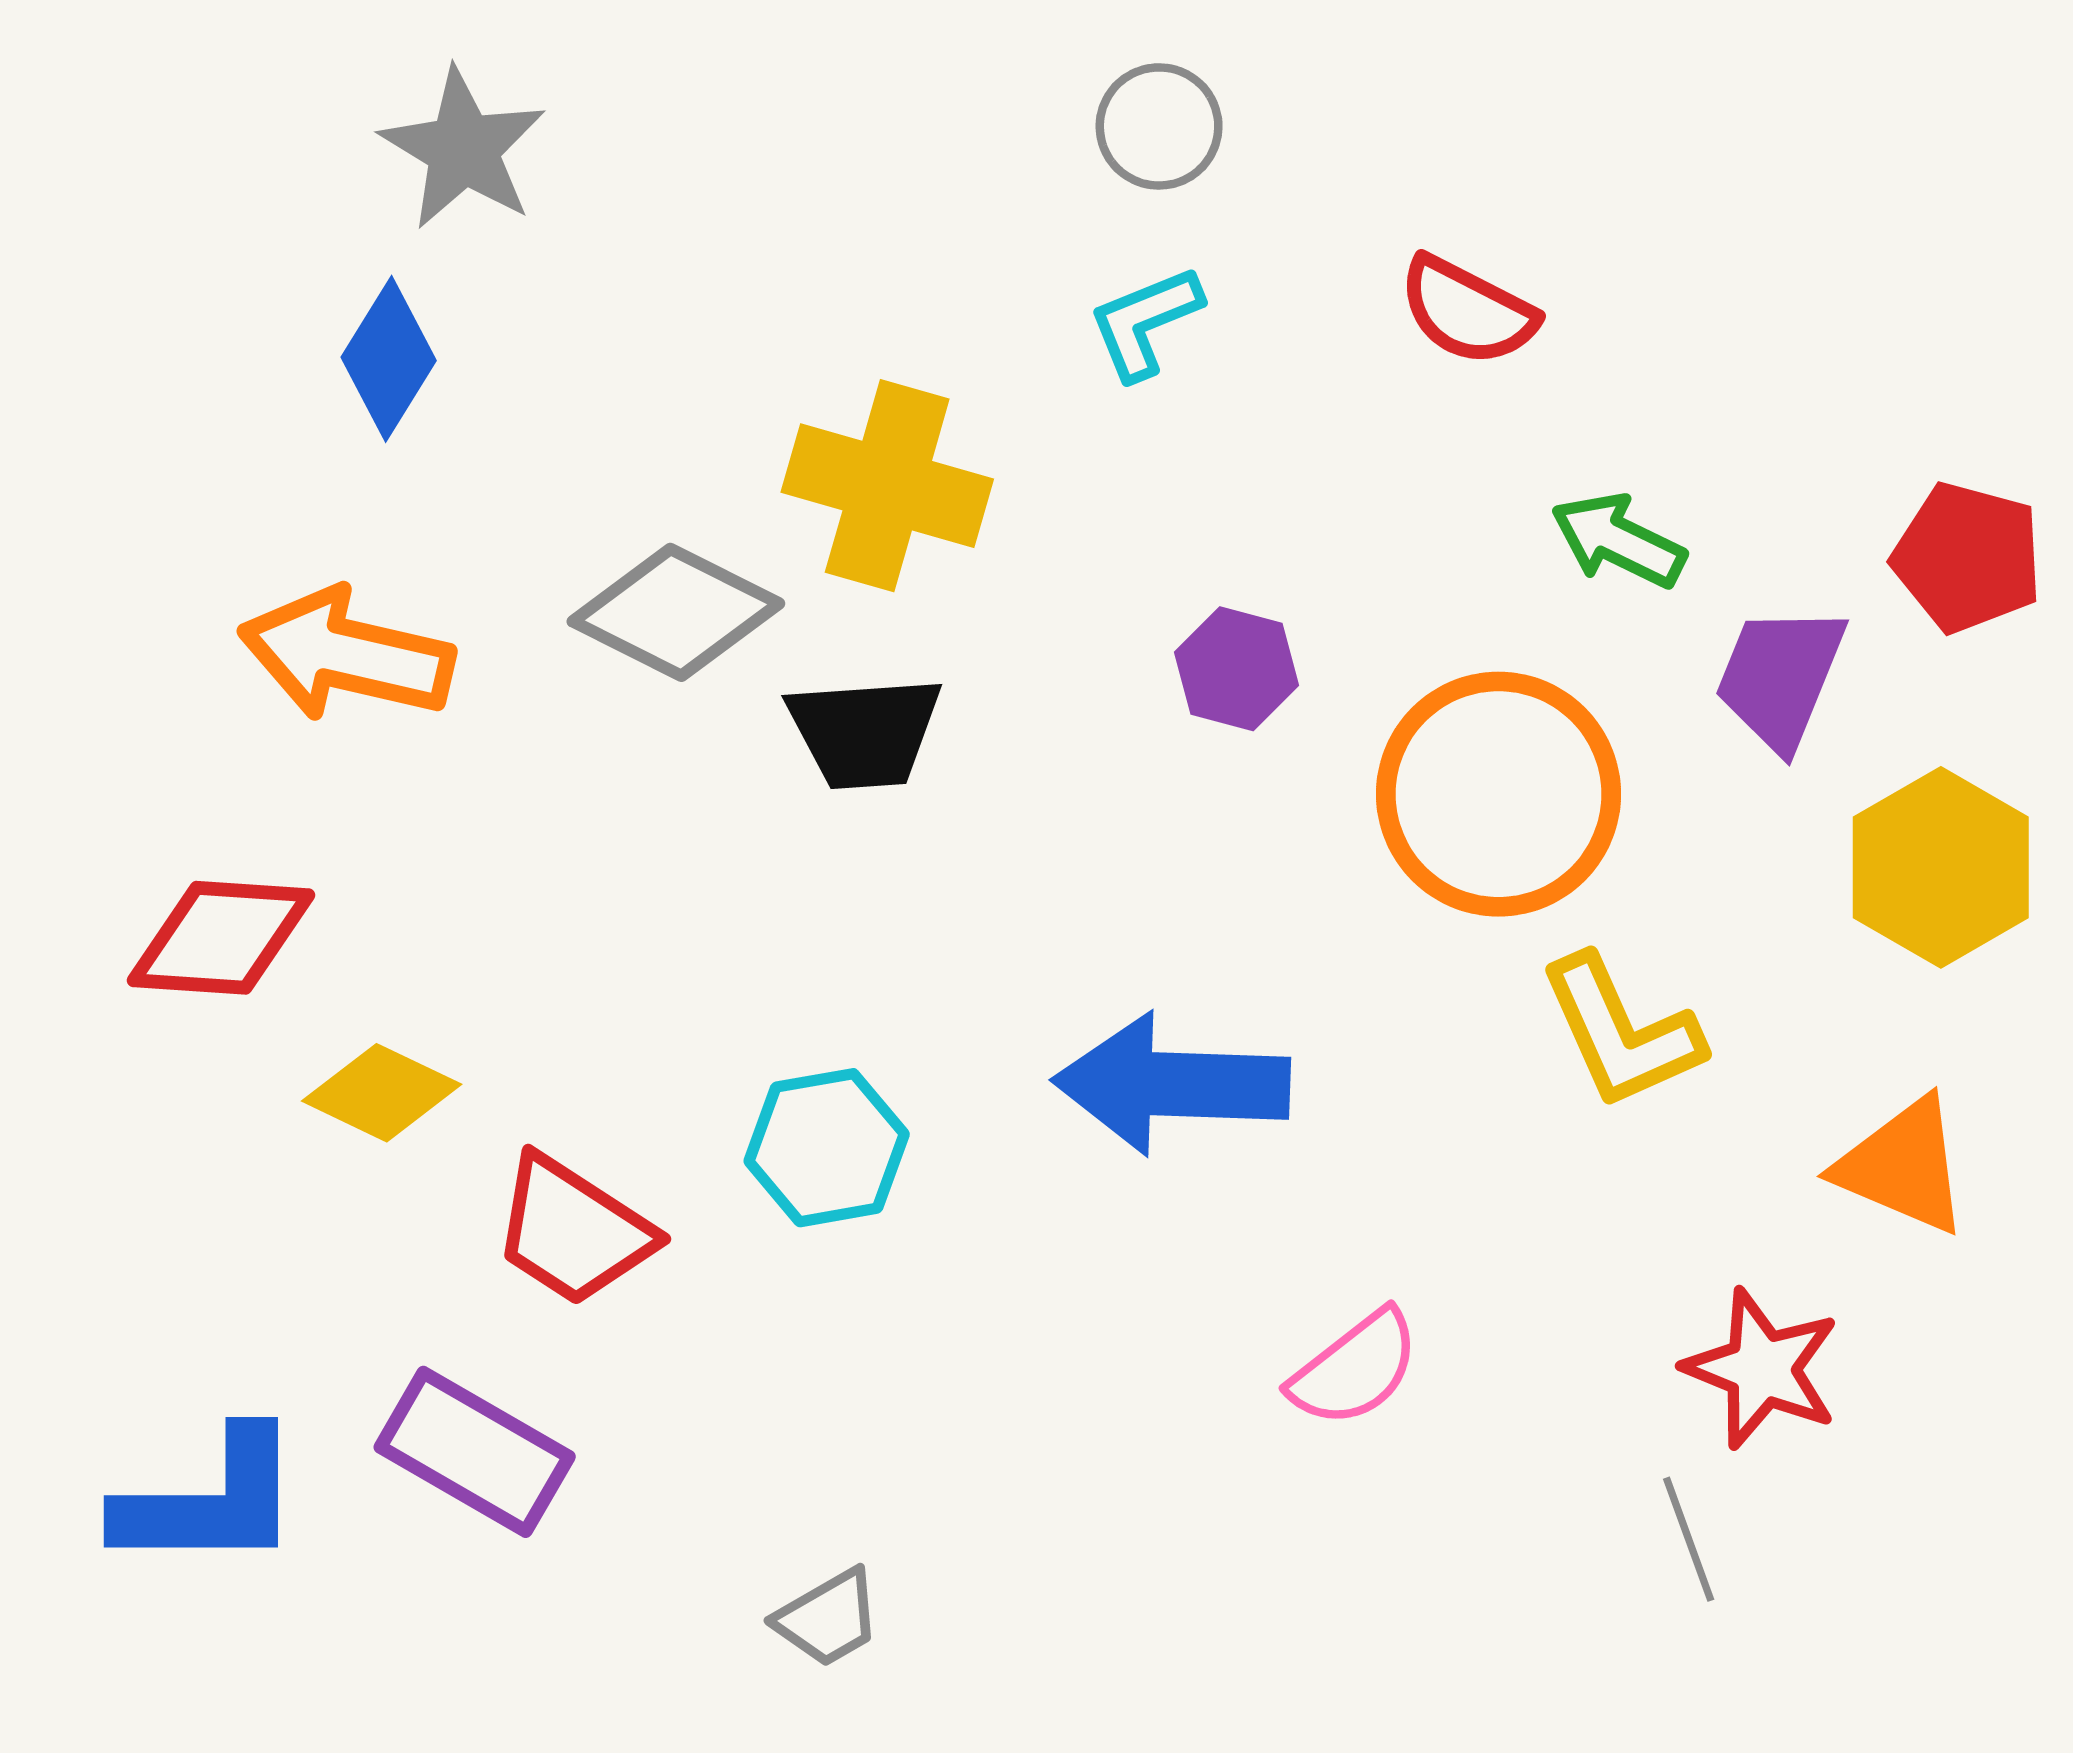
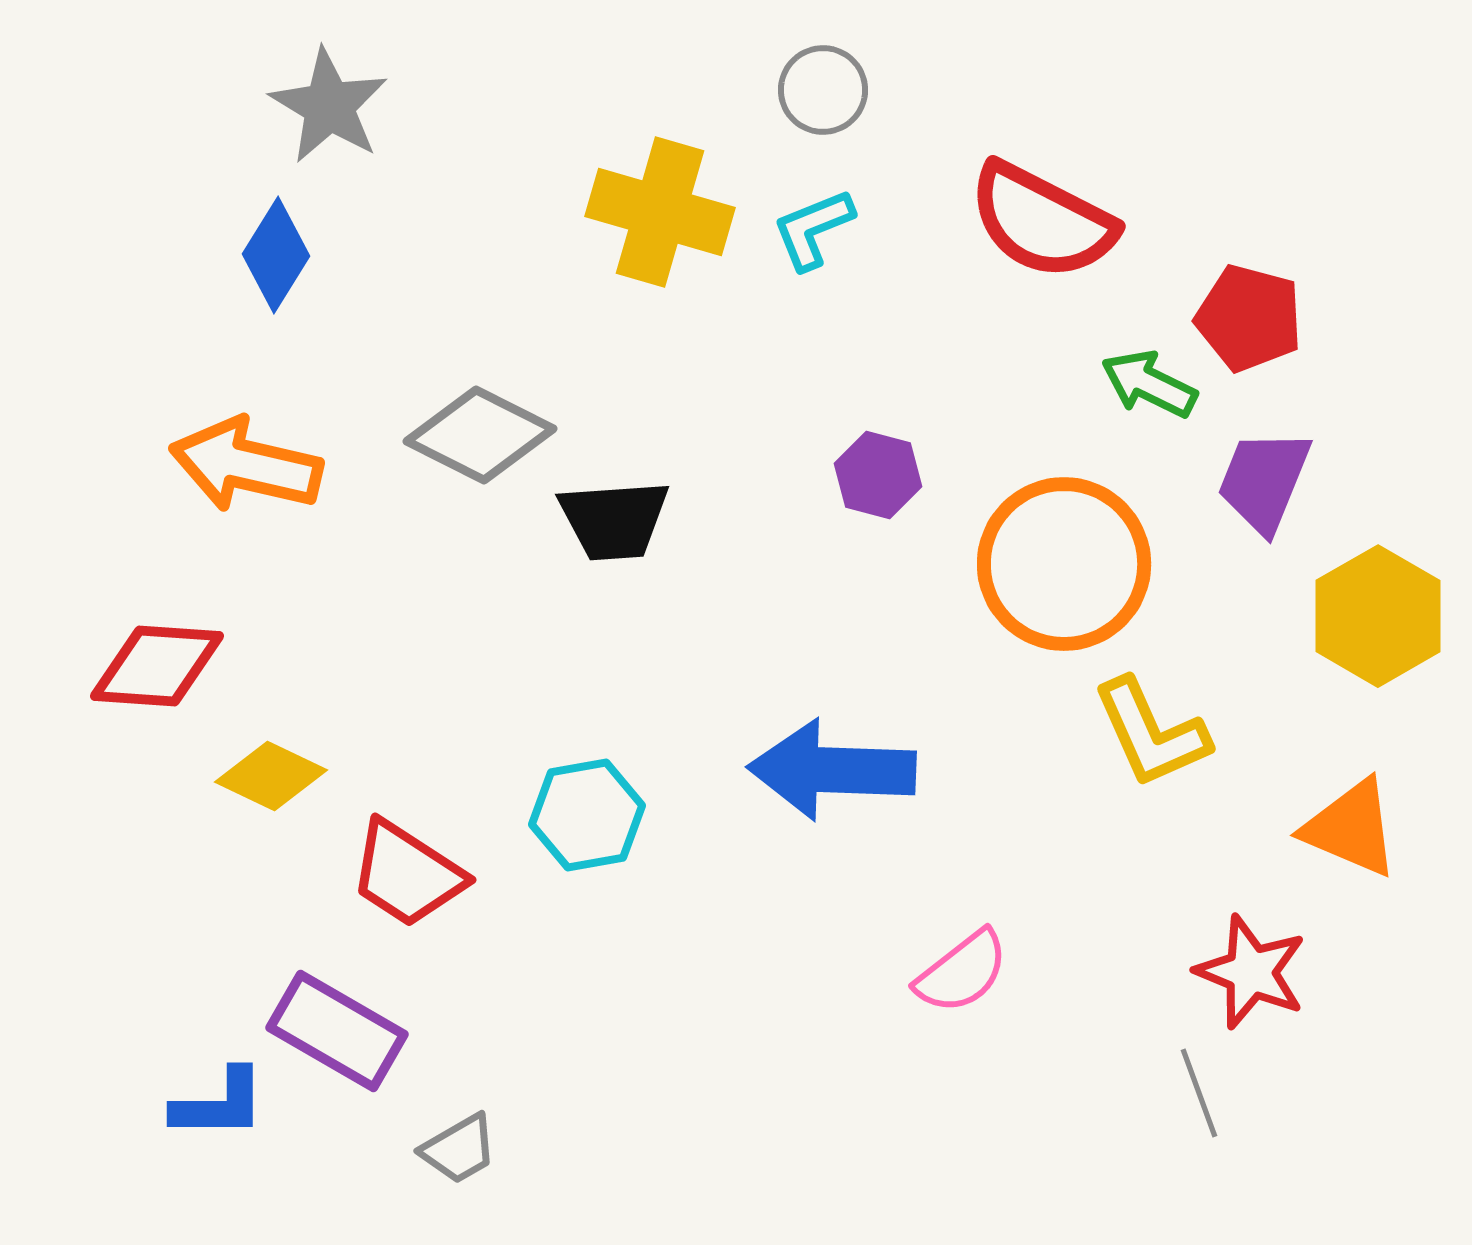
red semicircle: (1468, 311) -> (1042, 221), size x1.5
yellow cross: (887, 486) -> (660, 212), moved
red pentagon: (1968, 557) -> (1249, 318), moved
blue L-shape: (210, 1501) -> (219, 1104), moved, size x0.7
gray trapezoid: (828, 1618) -> (459, 1149), moved

